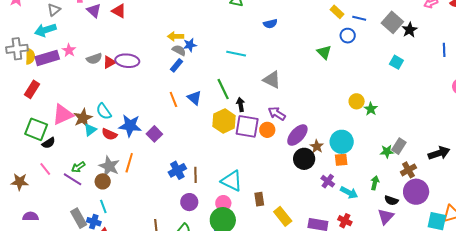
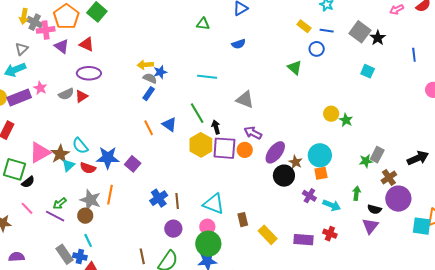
purple ellipse: (127, 61) -> (89, 73), moved

